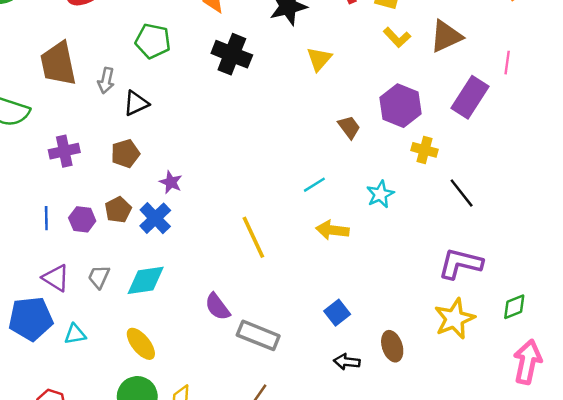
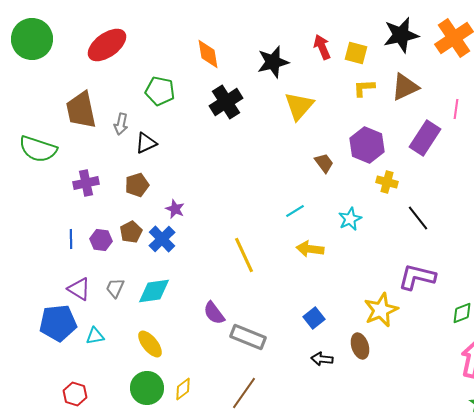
yellow L-shape: (397, 37) -> (364, 88), turned 130
black cross: (232, 54) -> (226, 102), turned 36
yellow triangle: (319, 59) -> (299, 106), size x1.4
yellow star: (454, 319) -> (381, 310), moved

